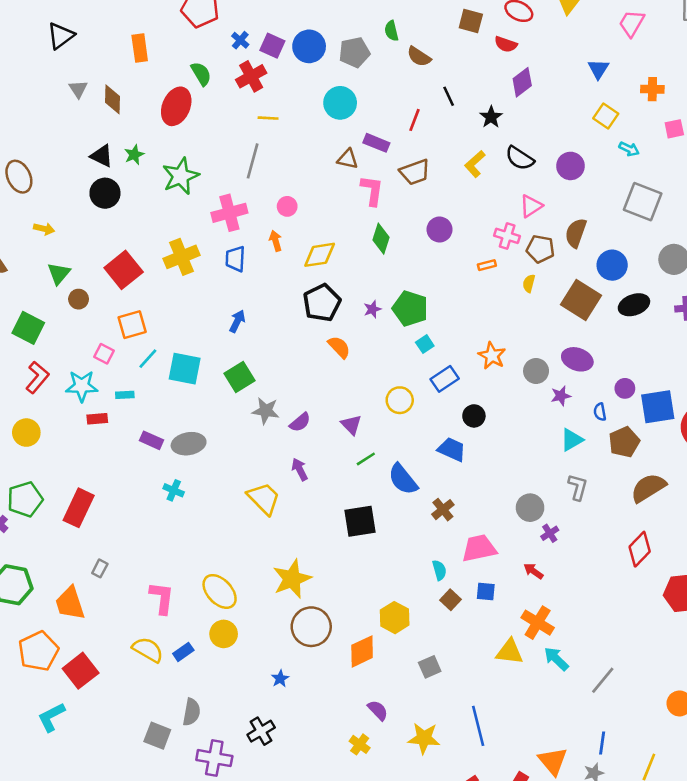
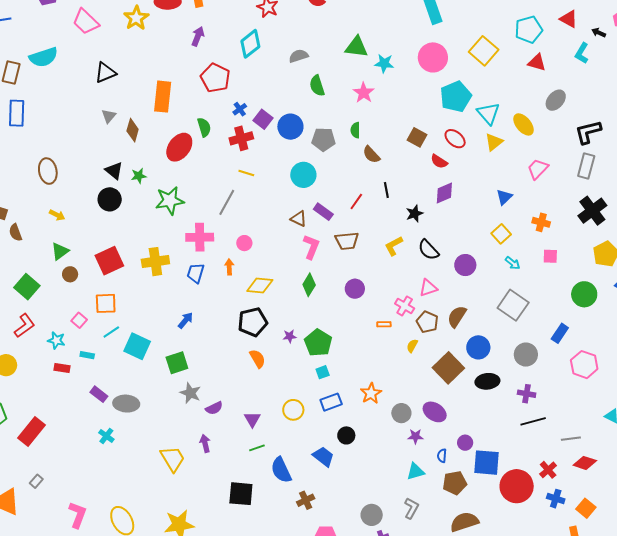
orange rectangle: (140, 48) -> (163, 97), size x1.4
cyan star: (82, 386) -> (56, 340), size x0.7

